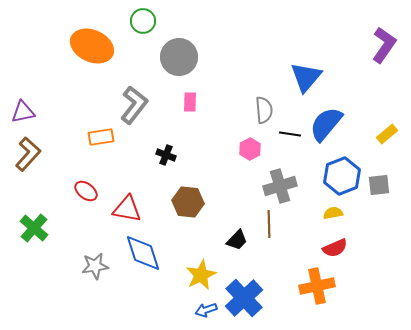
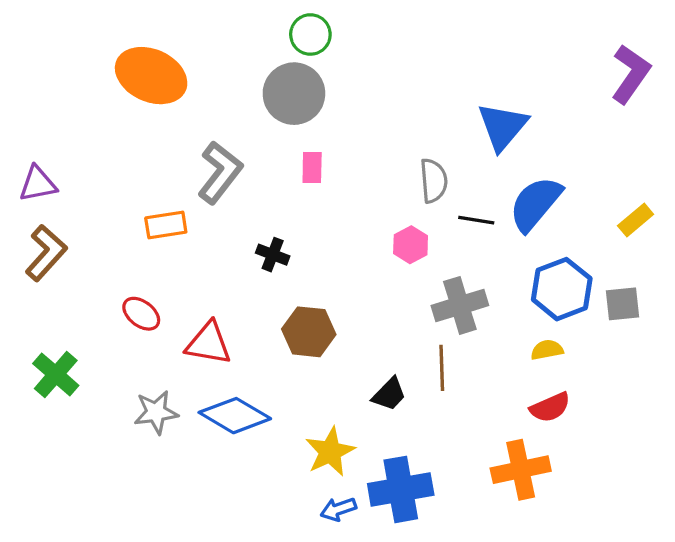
green circle: (143, 21) -> (310, 34), moved
blue diamond: (143, 253) -> (235, 416), turned -42
gray star: (95, 266) -> (156, 412), moved
blue cross: (244, 298) -> (401, 489), turned 33

